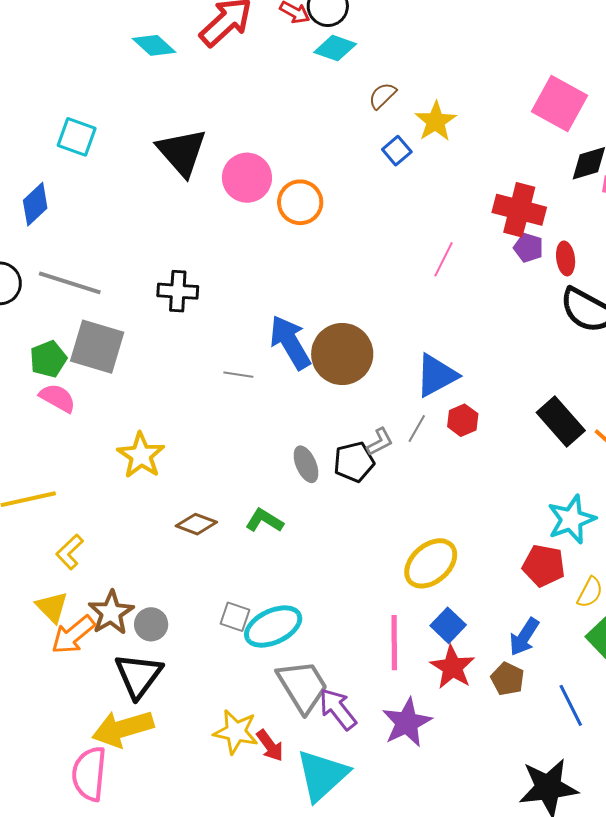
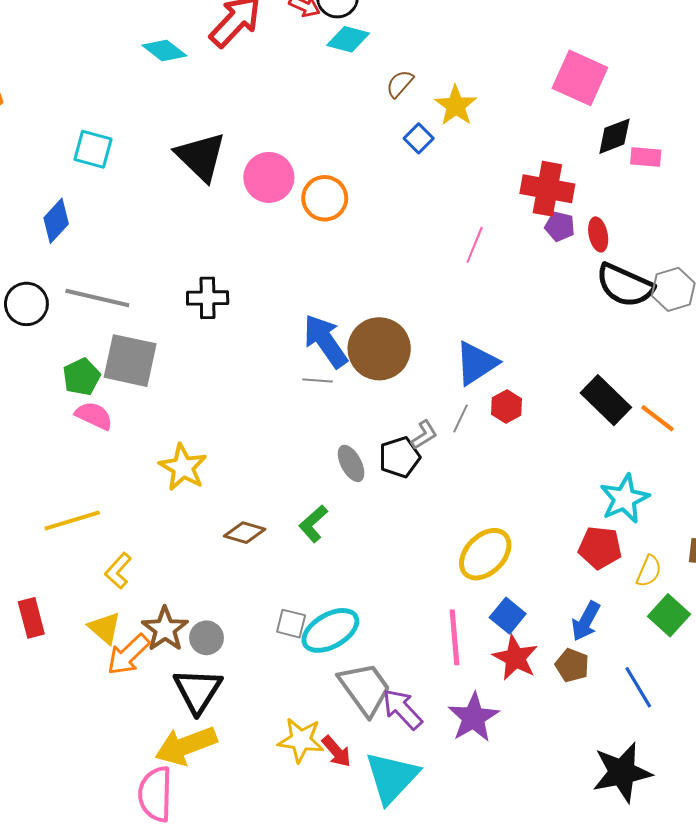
gray line: (238, 375) -> (318, 381), moved
green L-shape: (264, 521) -> (313, 524), turned -69

